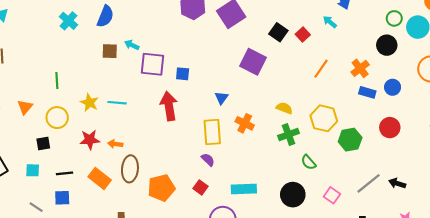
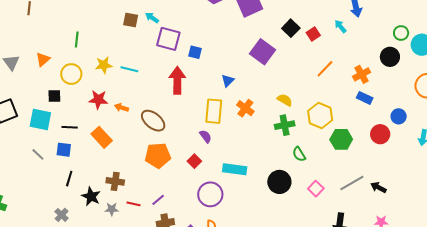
blue circle: (393, 87) -> (399, 116), moved
yellow star: (89, 103) -> (104, 65), turned 30
brown ellipse: (130, 169) -> (153, 121), moved, turned -65
cyan square: (33, 170) -> (40, 119), size x1.6

